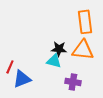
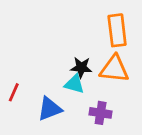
blue triangle: (22, 79) -> (50, 109), moved

